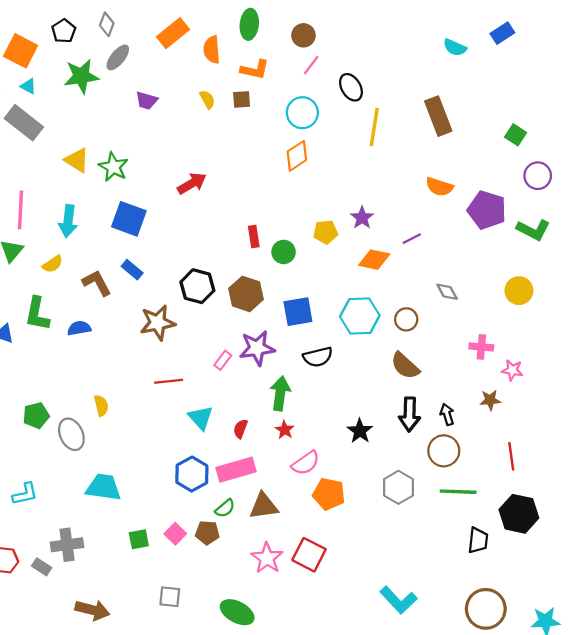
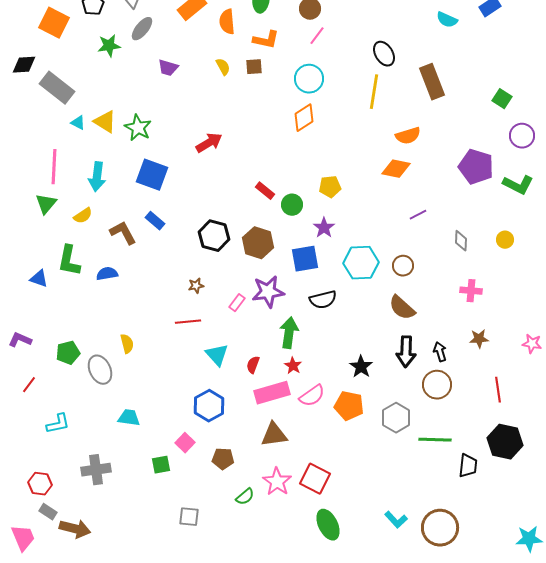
green star: (81, 76) -> (109, 46), size x0.7
cyan triangle: (28, 86) -> (78, 123), moved
black ellipse: (351, 87) -> (384, 54), moved
orange semicircle: (439, 187) -> (408, 136), moved, turned -35
purple star: (362, 218) -> (324, 228), moved
red rectangle: (254, 236) -> (265, 191), turned -42
purple line: (412, 239) -> (418, 215), moved
orange diamond: (374, 260) -> (396, 169), moved
yellow circle: (519, 291) -> (505, 240), size x0.7
gray diamond: (447, 292) -> (461, 241), moved, turned 30
brown star: (158, 323) -> (196, 286), moved, size x0.5
pink star: (512, 370) -> (532, 344), moved
pink rectangle: (236, 470) -> (272, 393), moved
cyan trapezoid: (103, 487) -> (129, 418), size x0.7
green line: (458, 492) -> (435, 440), moved
orange pentagon: (329, 494) -> (349, 406), moved
green semicircle: (225, 508) -> (245, 497), moved
pink square: (175, 534) -> (185, 443), moved
gray rectangle: (42, 567) -> (48, 512), moved
cyan L-shape: (398, 600) -> (396, 520), size x0.7
brown circle: (486, 609) -> (440, 528), moved
brown arrow: (92, 610) -> (75, 529), moved
green ellipse: (237, 612) -> (328, 525), moved, turned 36

